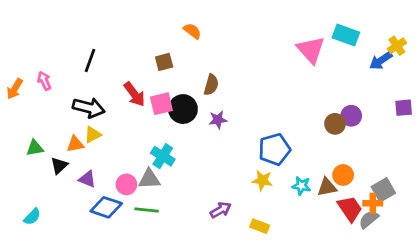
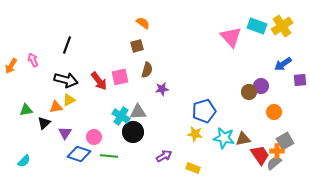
yellow cross: (397, 46) -> (282, 26), moved, size x1.5
blue arrow: (381, 61) -> (283, 64), moved
brown square: (164, 62) -> (137, 46), moved
brown semicircle: (211, 85) -> (147, 70), moved
red arrow: (134, 94) -> (99, 81), moved
black circle: (183, 109) -> (133, 132), moved
orange circle: (343, 175) -> (274, 112), moved
purple triangle: (87, 179) -> (65, 133), turned 40
gray triangle: (149, 179) -> (138, 112), moved
cyan star: (301, 186) -> (224, 138), size x1.5

